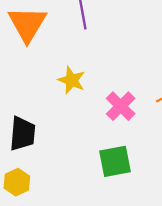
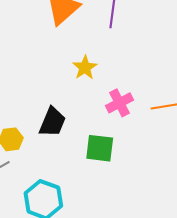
black trapezoid: (22, 134) -> (52, 122), moved

